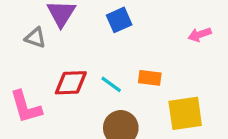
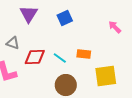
pink arrow: (200, 34) -> (115, 27), turned 64
gray triangle: (35, 38) -> (13, 43), moved

